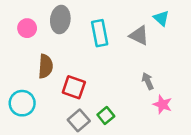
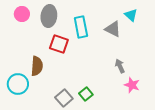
pink circle: (27, 28) -> (22, 14), moved
brown semicircle: (46, 66) -> (37, 66), moved
red square: (74, 87) -> (59, 44), moved

